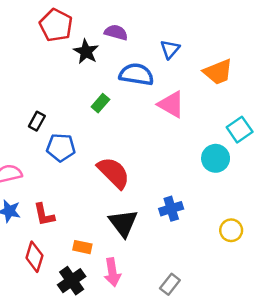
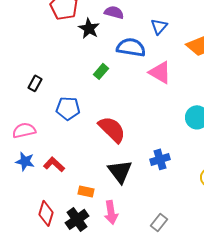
black rectangle: (37, 121) -> (35, 83), moved
red L-shape: (44, 215) -> (54, 164), turned 145
red diamond: (34, 257) -> (46, 213), moved

